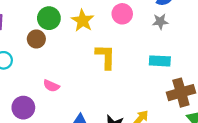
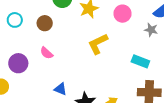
brown circle: (36, 39) -> (45, 23), moved
yellow L-shape: (106, 57) -> (98, 44), turned -135

